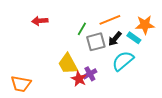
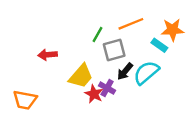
red arrow: (40, 21) -> (48, 55), moved
black arrow: (115, 39) -> (125, 71), moved
yellow trapezoid: (68, 64) -> (81, 76), turned -110
purple cross: (90, 74) -> (107, 88), turned -32

